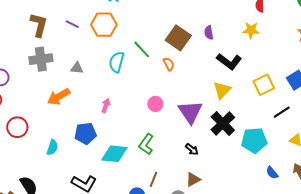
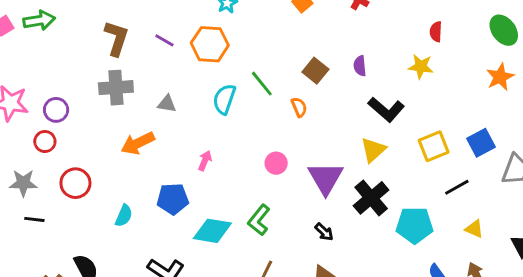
brown square: (178, 38) -> (315, 71), size x0.7

